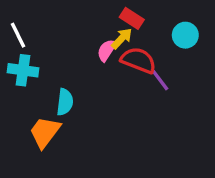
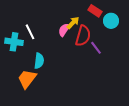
red rectangle: (132, 18) -> (95, 11), moved
white line: (18, 35) -> (30, 32), moved
red semicircle: (138, 60) -> (83, 36), turned 85

